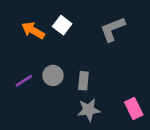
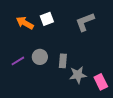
white square: (62, 25) -> (47, 19), turned 32
gray star: (89, 110) -> (78, 75), moved

